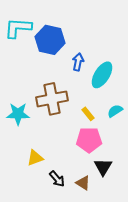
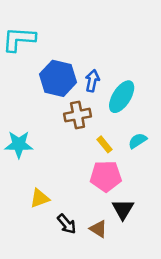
blue hexagon: (50, 40) -> (58, 78), moved
brown cross: (52, 99) -> (78, 115), moved, size x0.7

